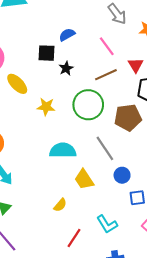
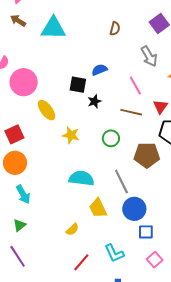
brown line: (106, 75) -> (131, 112), turned 30
green circle: (88, 105) -> (111, 138), size x0.6
blue circle: (122, 175) -> (134, 209), size x1.5

